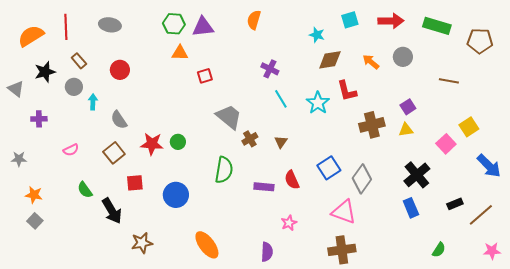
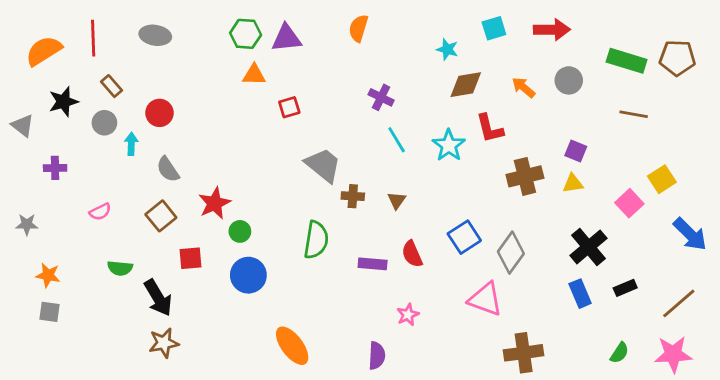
green rectangle: (437, 26) -> (627, 61), moved
red circle: (120, 70) -> (159, 113), moved
purple square: (408, 107) -> (576, 151), turned -35
brown cross: (250, 139) -> (353, 196), turned 35
green circle: (178, 142) -> (240, 231), moved
red star: (152, 144) -> (215, 203), turned -30
green semicircle: (85, 190) -> (120, 268), turned -48
black rectangle: (455, 204) -> (625, 288), moved
gray square: (35, 221) -> (49, 312), turned -35
brown star: (142, 243) -> (164, 343), moved
brown cross: (342, 250) -> (524, 353), moved
pink star: (492, 251) -> (673, 354), moved, size x1.5

